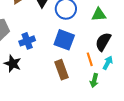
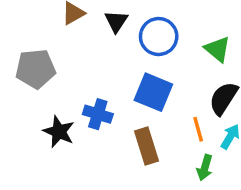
green triangle: (99, 15) -> (217, 49), turned 42
blue cross: (27, 41) -> (98, 114), moved, turned 35

